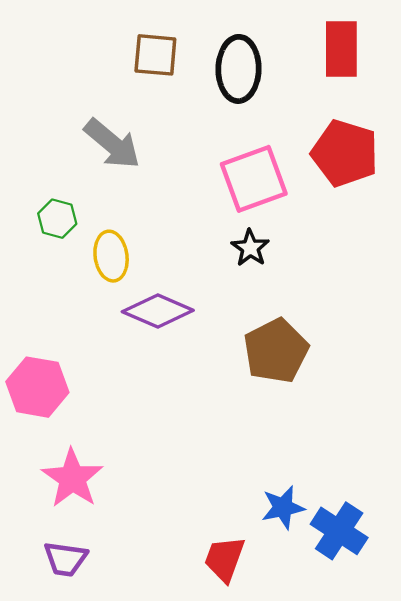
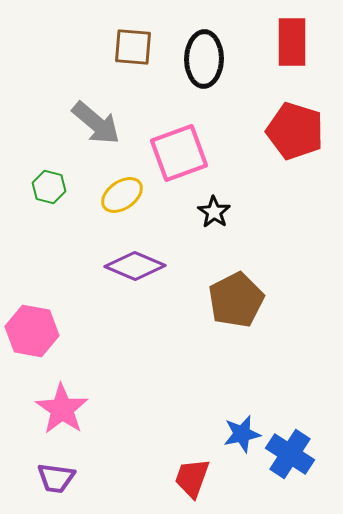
pink square: (254, 179) -> (179, 153), moved
yellow ellipse: (111, 256) -> (122, 195), moved, turned 63

